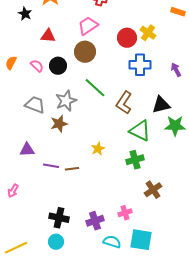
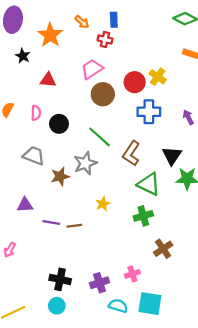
brown circle: (85, 52) -> (103, 94), moved
pink semicircle: (37, 66) -> (36, 113), turned 48
black circle: (58, 66) -> (59, 124), moved
gray star: (66, 101) -> (85, 163), moved
black triangle: (161, 105) -> (172, 156), turned -42

